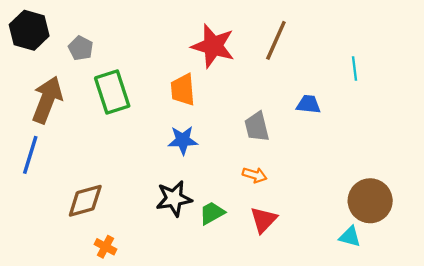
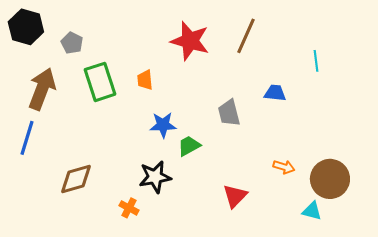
orange trapezoid: (183, 90) -> (145, 80), moved, size x0.7
orange arrow: (255, 175) -> (284, 167), moved
green trapezoid: (212, 213) -> (189, 146), moved
orange cross: (105, 247) -> (129, 208), moved

